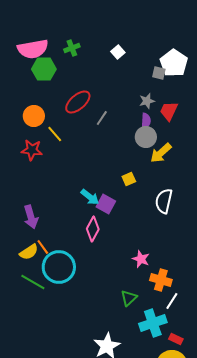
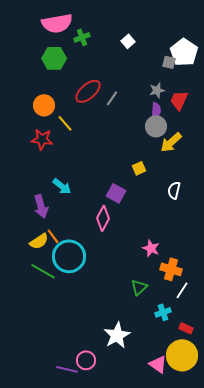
pink semicircle: (33, 49) -> (57, 23), moved
gray line: (102, 118) -> (112, 98), moved
cyan arrow: (90, 197) -> (62, 186), moved
white semicircle: (164, 201) -> (174, 190), size x0.7
cyan cross: (153, 323) -> (163, 312), size x0.6

